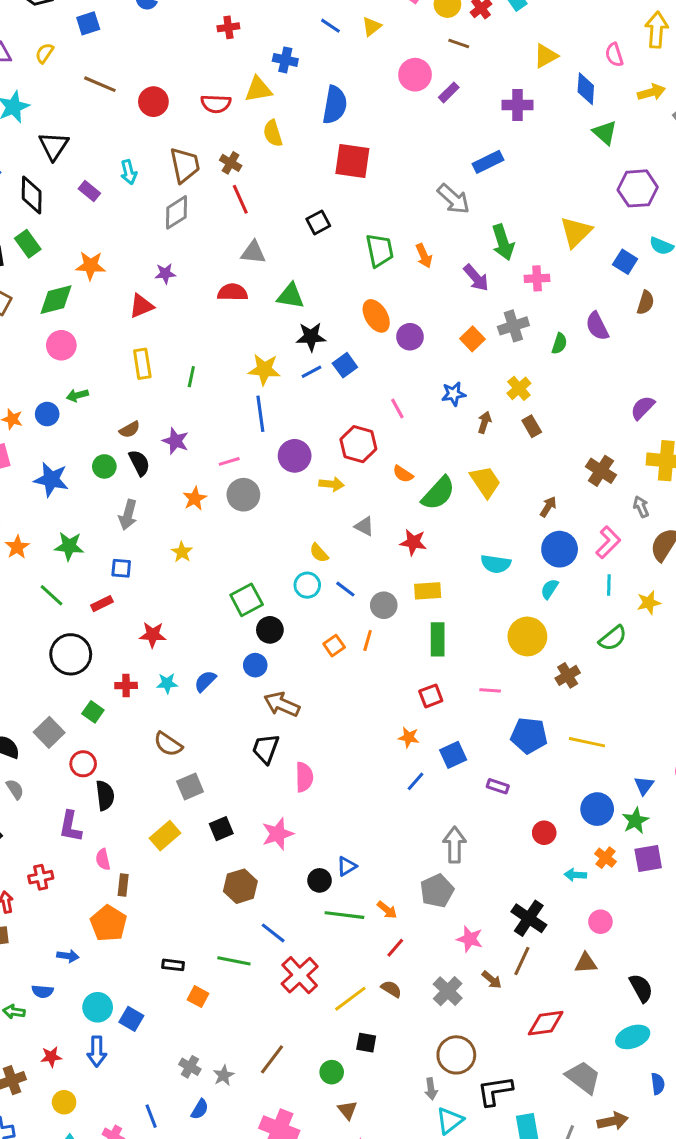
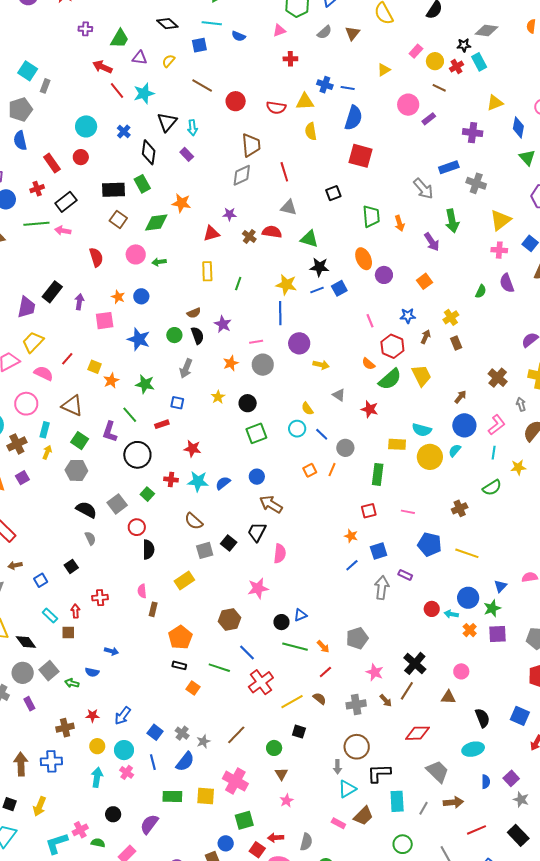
blue line: (330, 26) -> (348, 88), moved, turned -32
brown cross: (231, 163) -> (249, 236), moved
cyan arrow: (129, 172) -> (193, 128), moved
pink cross: (537, 278) -> (499, 250), moved
gray cross: (513, 326) -> (476, 183), moved, turned 30
pink circle: (61, 345) -> (136, 254), moved
green arrow: (77, 395) -> (159, 262), moved
red hexagon: (358, 444) -> (392, 346), moved
yellow rectangle: (428, 591) -> (397, 444), moved
black circle: (270, 630) -> (248, 403), moved
yellow circle: (527, 636) -> (430, 457), moved
cyan star: (167, 683) -> (198, 481), size x1.5
purple L-shape: (70, 826) -> (110, 432), moved
black square: (221, 829) -> (229, 543), moved, turned -35
gray arrow: (455, 845) -> (382, 588), moved
cyan arrow: (575, 875) -> (451, 614), moved
orange pentagon: (108, 923) -> (180, 637), moved
gray cross: (448, 991) -> (356, 704), turned 30
cyan circle: (98, 1007) -> (124, 750), moved
blue square: (131, 1019) -> (155, 732), moved
blue arrow: (97, 1051) -> (123, 716), turned 30
blue semicircle: (200, 1109) -> (185, 762), size x1.5

